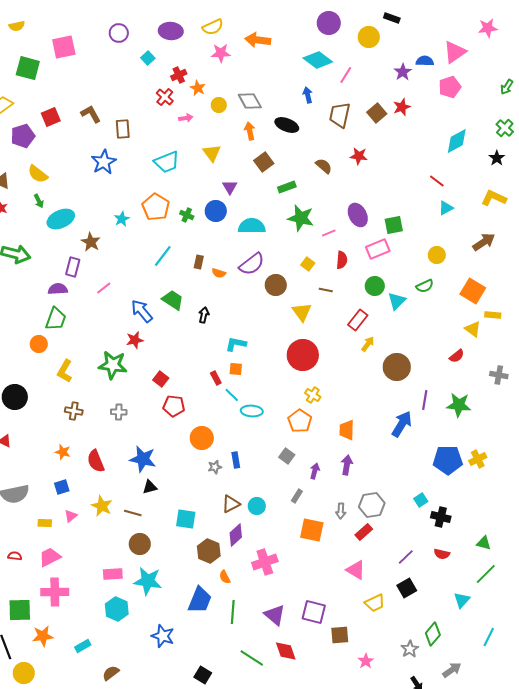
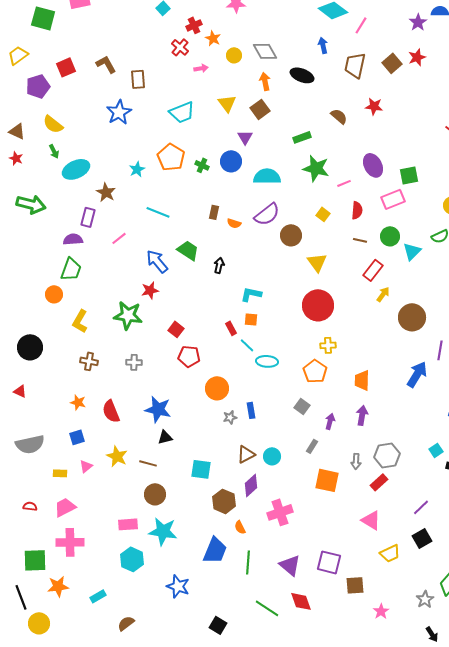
brown square: (264, 162) -> (260, 109), moved
cyan line: (163, 256) -> (158, 212), moved, turned 75
brown line: (326, 290) -> (360, 240), moved
yellow cross: (313, 395) -> (328, 345), turned -35

